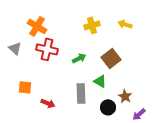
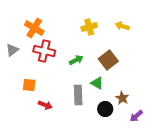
gray triangle: (15, 48) -> (12, 50), turned 40
orange square: (25, 87) -> (29, 85), moved

